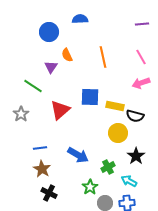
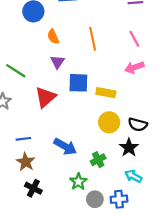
purple triangle: (51, 67) -> (57, 62), moved
black semicircle: (135, 116) -> (138, 125), moved
cyan arrow: (129, 181) -> (133, 176), moved

